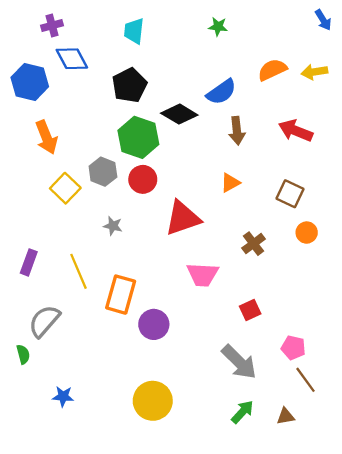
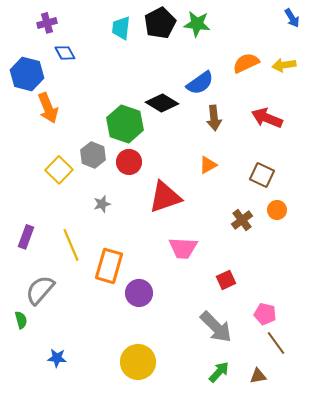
green star: (218, 27) -> (197, 24), size x1.5
blue diamond: (72, 59) -> (65, 53), size x0.7
black pentagon: (129, 85) -> (160, 23), moved
orange arrow: (46, 137) -> (48, 108), moved
gray star: (113, 226) -> (102, 204), turned -30
brown cross: (253, 244) -> (242, 220), moved

